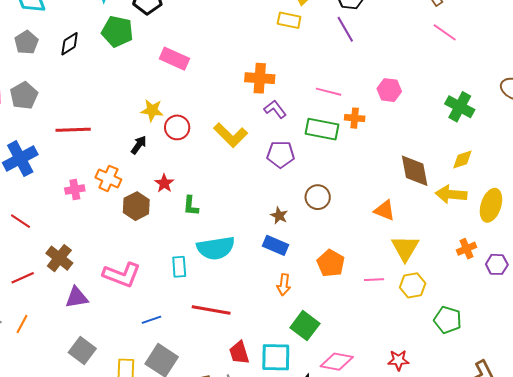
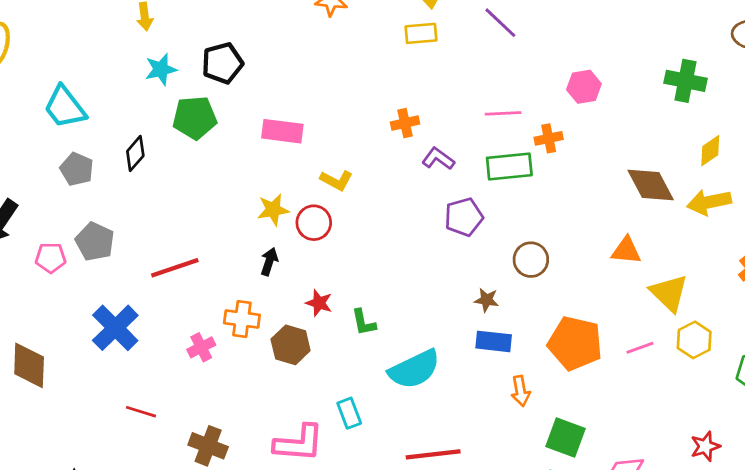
orange cross: (260, 78) -> (405, 123), size x0.7
yellow L-shape: (231, 135) -> (336, 180), moved, size x0.7
orange pentagon: (331, 263) -> (575, 343), size x1.4
cyan rectangle: (179, 267) -> (349, 413), moved

